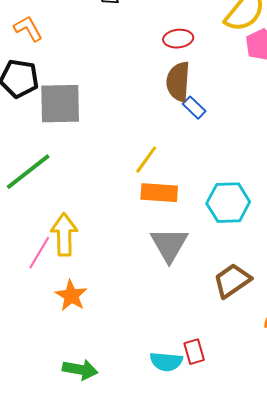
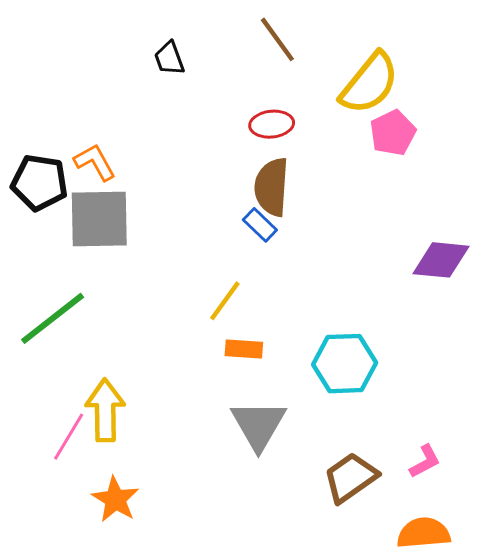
orange L-shape: (28, 29) -> (95, 162), moved
blue rectangle: (194, 108) -> (260, 225), moved
orange rectangle: (159, 193) -> (244, 349), size x0.7

